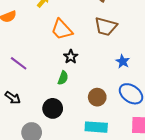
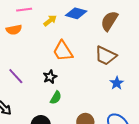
black star: (71, 57) -> (50, 77), moved
blue star: (123, 61) -> (117, 83), moved

